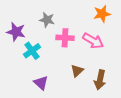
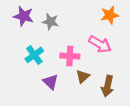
purple star: (16, 32) -> (24, 16), moved
pink cross: (65, 38) -> (70, 56), moved
purple triangle: (41, 83) -> (50, 82), moved

